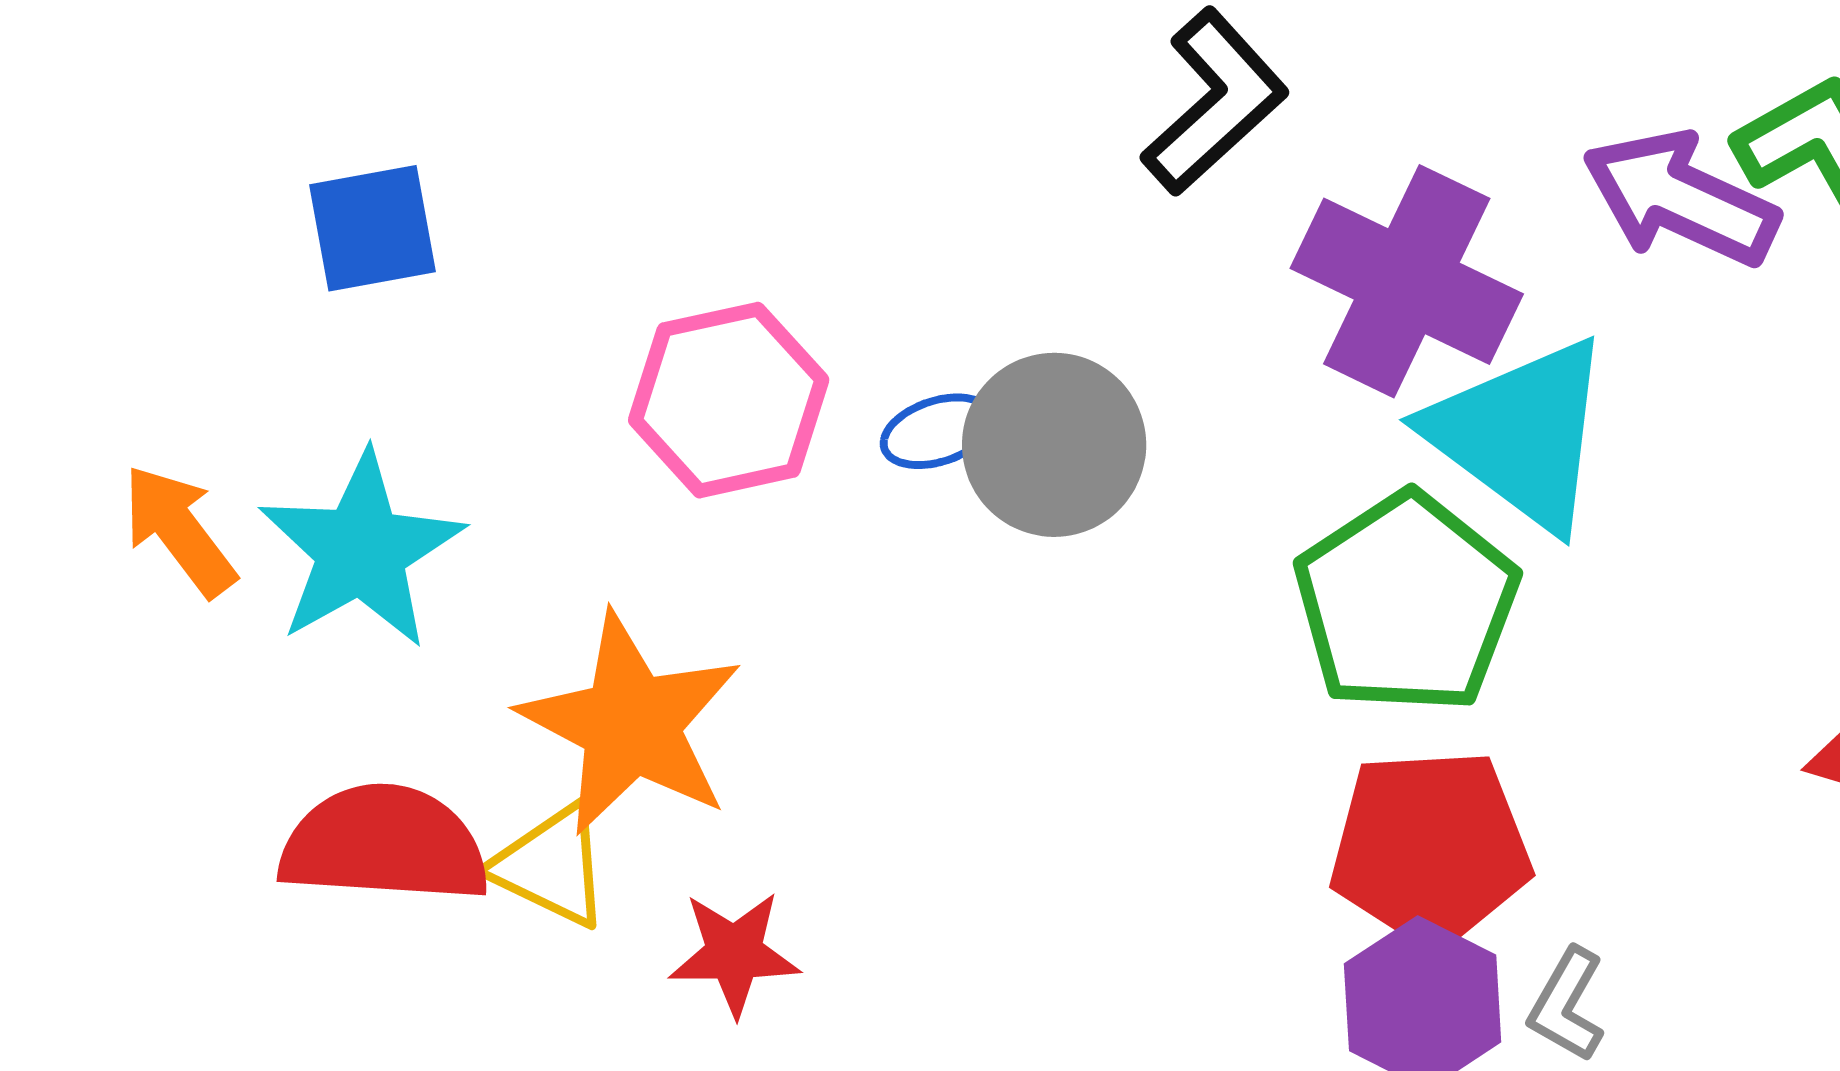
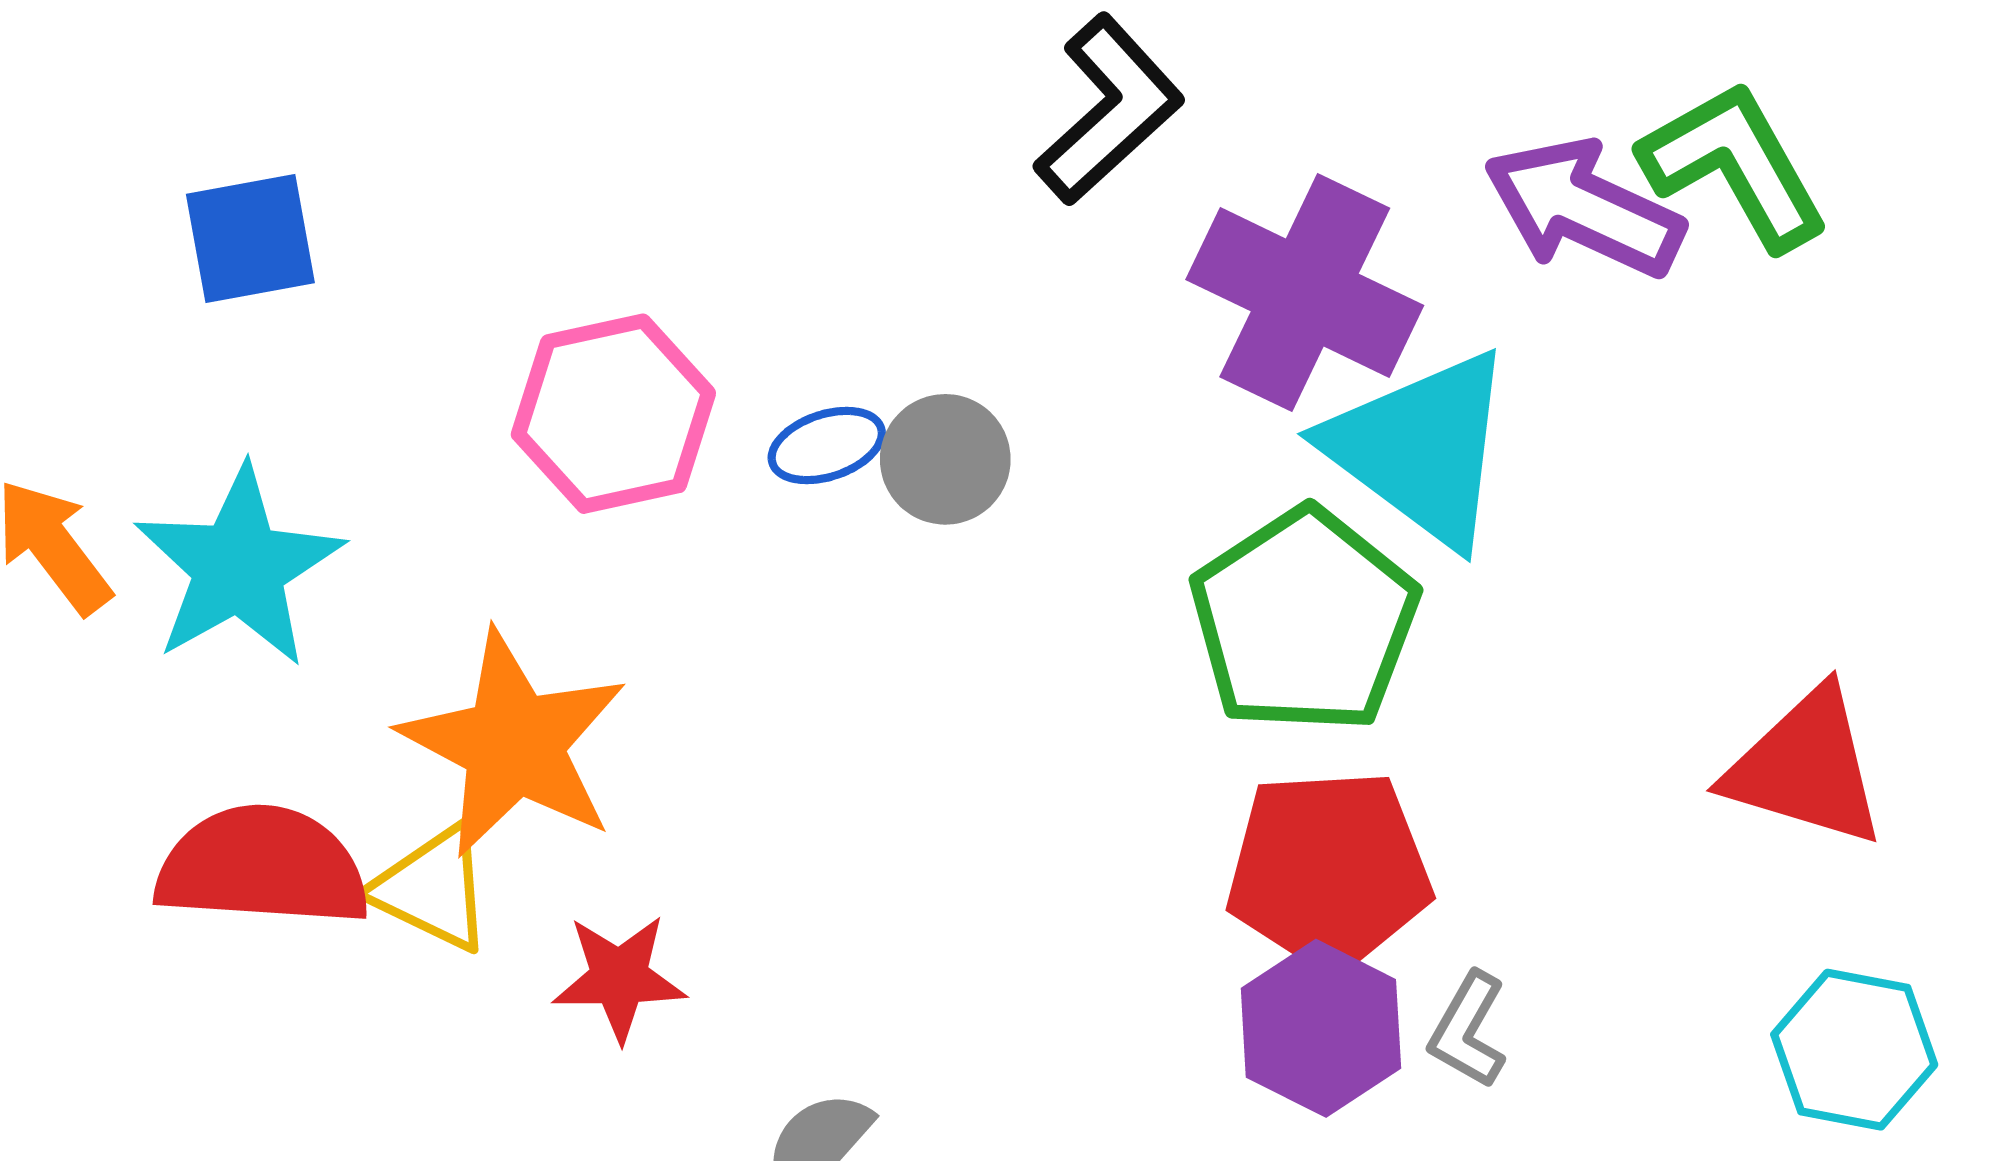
gray circle: (1054, 445) -> (945, 459), size x0.7

